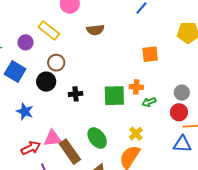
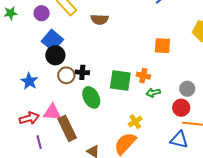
brown semicircle: (95, 30) -> (100, 19), moved
brown circle: (56, 63) -> (66, 75), moved
blue square: (15, 71) -> (52, 40), moved
green ellipse: (97, 138) -> (91, 97), moved

